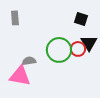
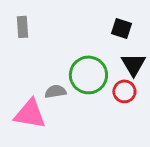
red circle: (78, 49) -> (124, 91), moved
gray semicircle: (29, 61) -> (55, 91), moved

